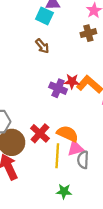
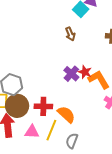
red cross: (40, 133) -> (43, 106), turned 30
pink triangle: (76, 148) -> (32, 132), moved

